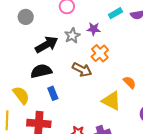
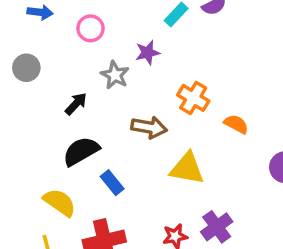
black arrow: (47, 45) -> (76, 104), size x0.6
orange cross: (100, 53) -> (193, 98), moved
yellow triangle: (111, 101) -> (187, 168), moved

